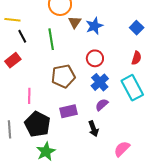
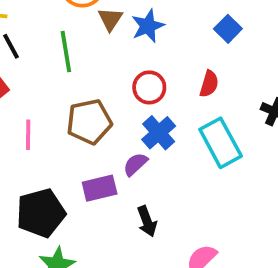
red semicircle: (136, 58) -> (209, 84), moved
pink line: (29, 96) -> (28, 135), moved
purple semicircle: (102, 105) -> (135, 164), moved
black pentagon: (37, 124) -> (41, 213), turned 30

